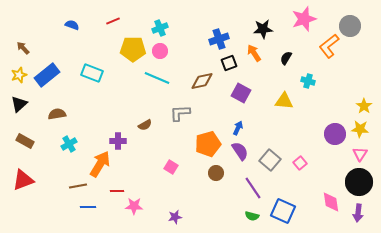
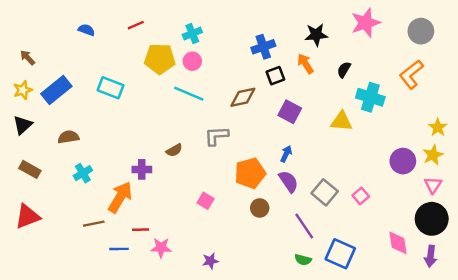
orange L-shape: (329, 46) -> (411, 74), moved
cyan cross: (308, 81) -> (370, 97), size x1.6
yellow star: (360, 129) -> (433, 155), turned -30
blue line: (88, 207) -> (119, 249), moved

